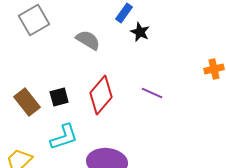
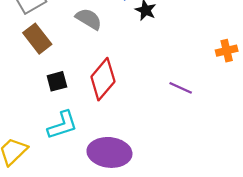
purple line: (152, 93) -> (181, 88), moved
brown rectangle: (27, 102) -> (37, 39), moved

